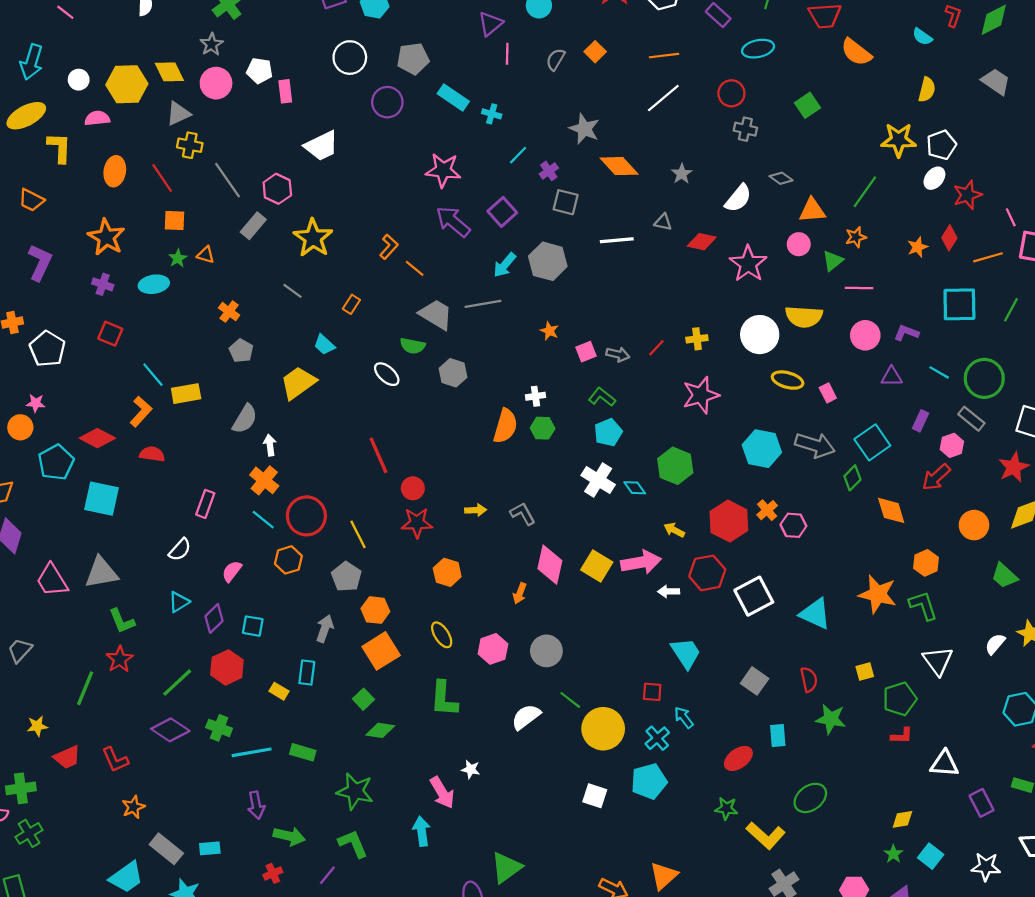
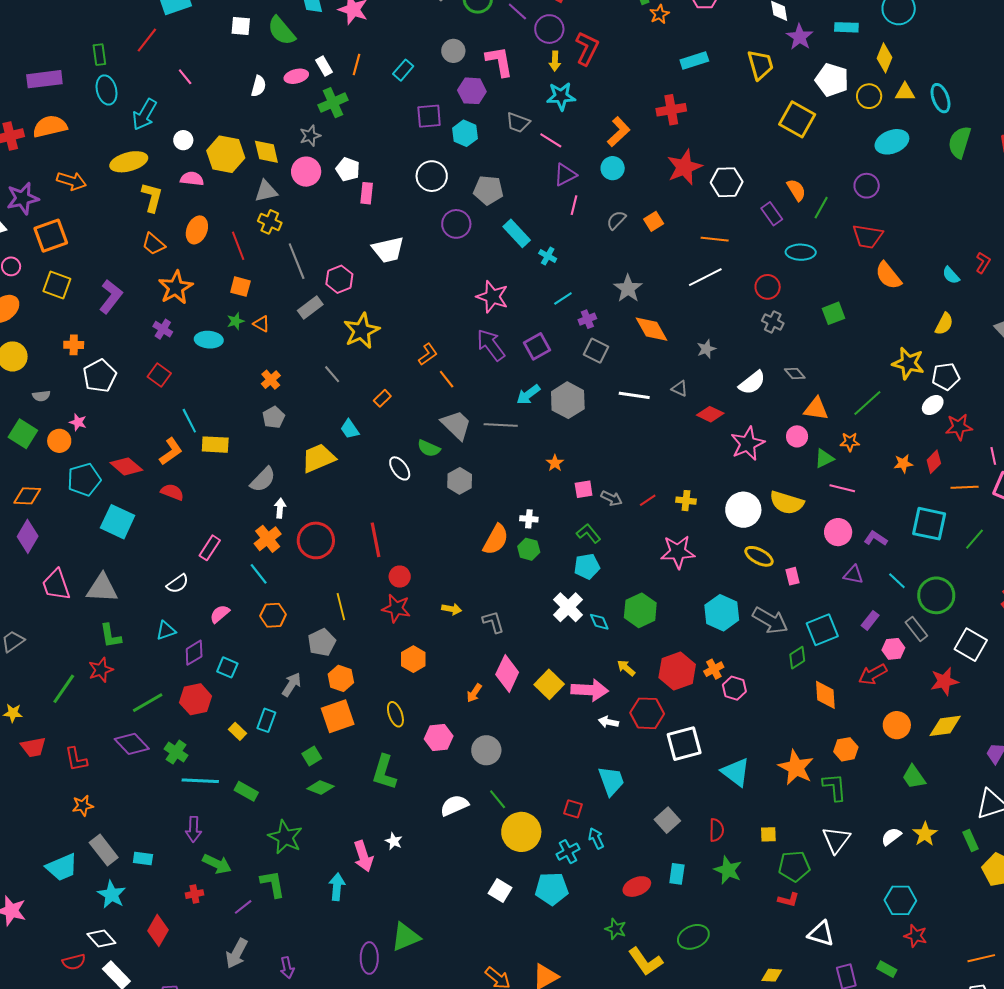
orange trapezoid: (31, 200) -> (154, 244), moved
red circle: (306, 516) -> (316, 540), moved

